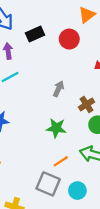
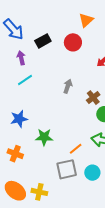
green star: (56, 128) -> (44, 137), moved
gray square: (48, 184) -> (67, 169), turned -30

